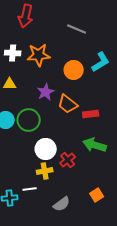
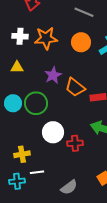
orange circle: (74, 70) -> (81, 42), moved
red cross: (68, 160) -> (75, 143), turned 35
yellow cross: (45, 171) -> (22, 154), moved

